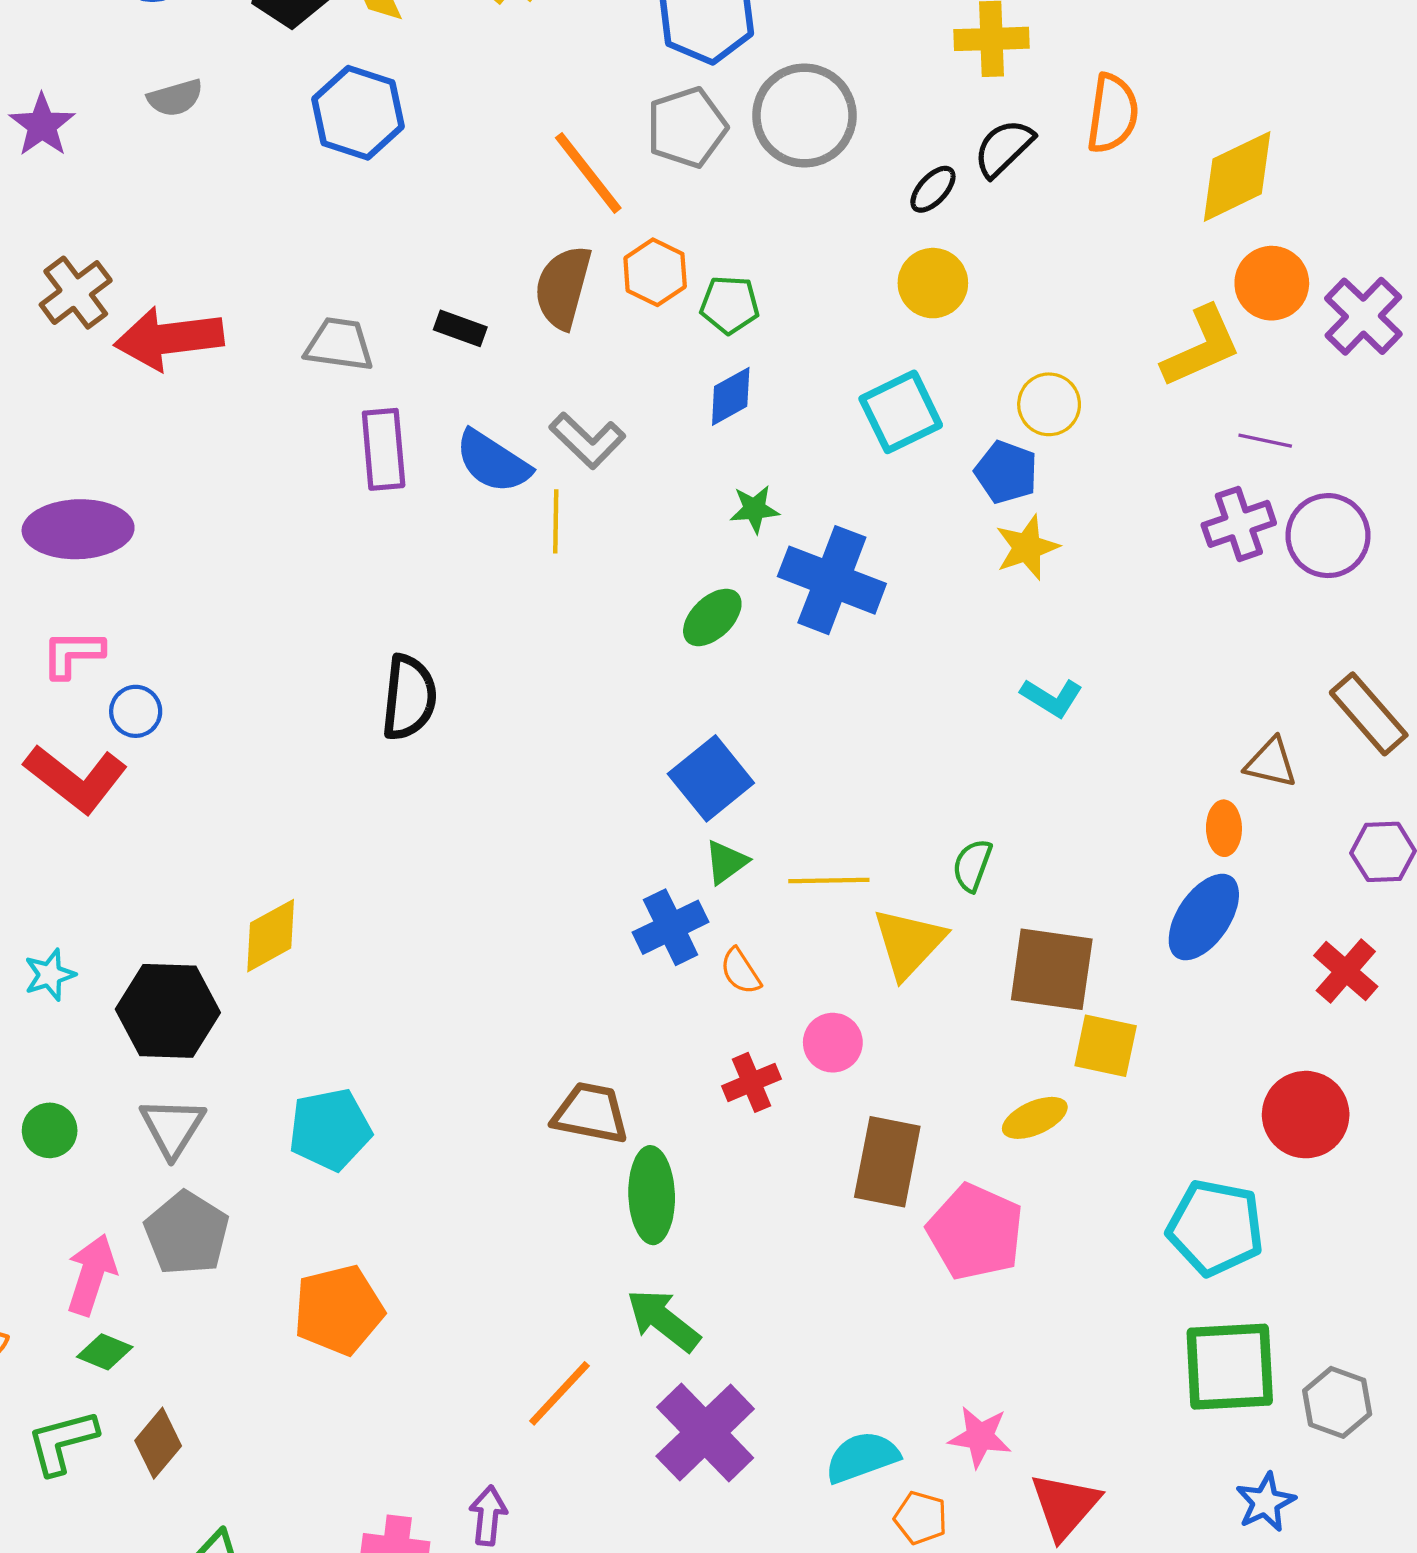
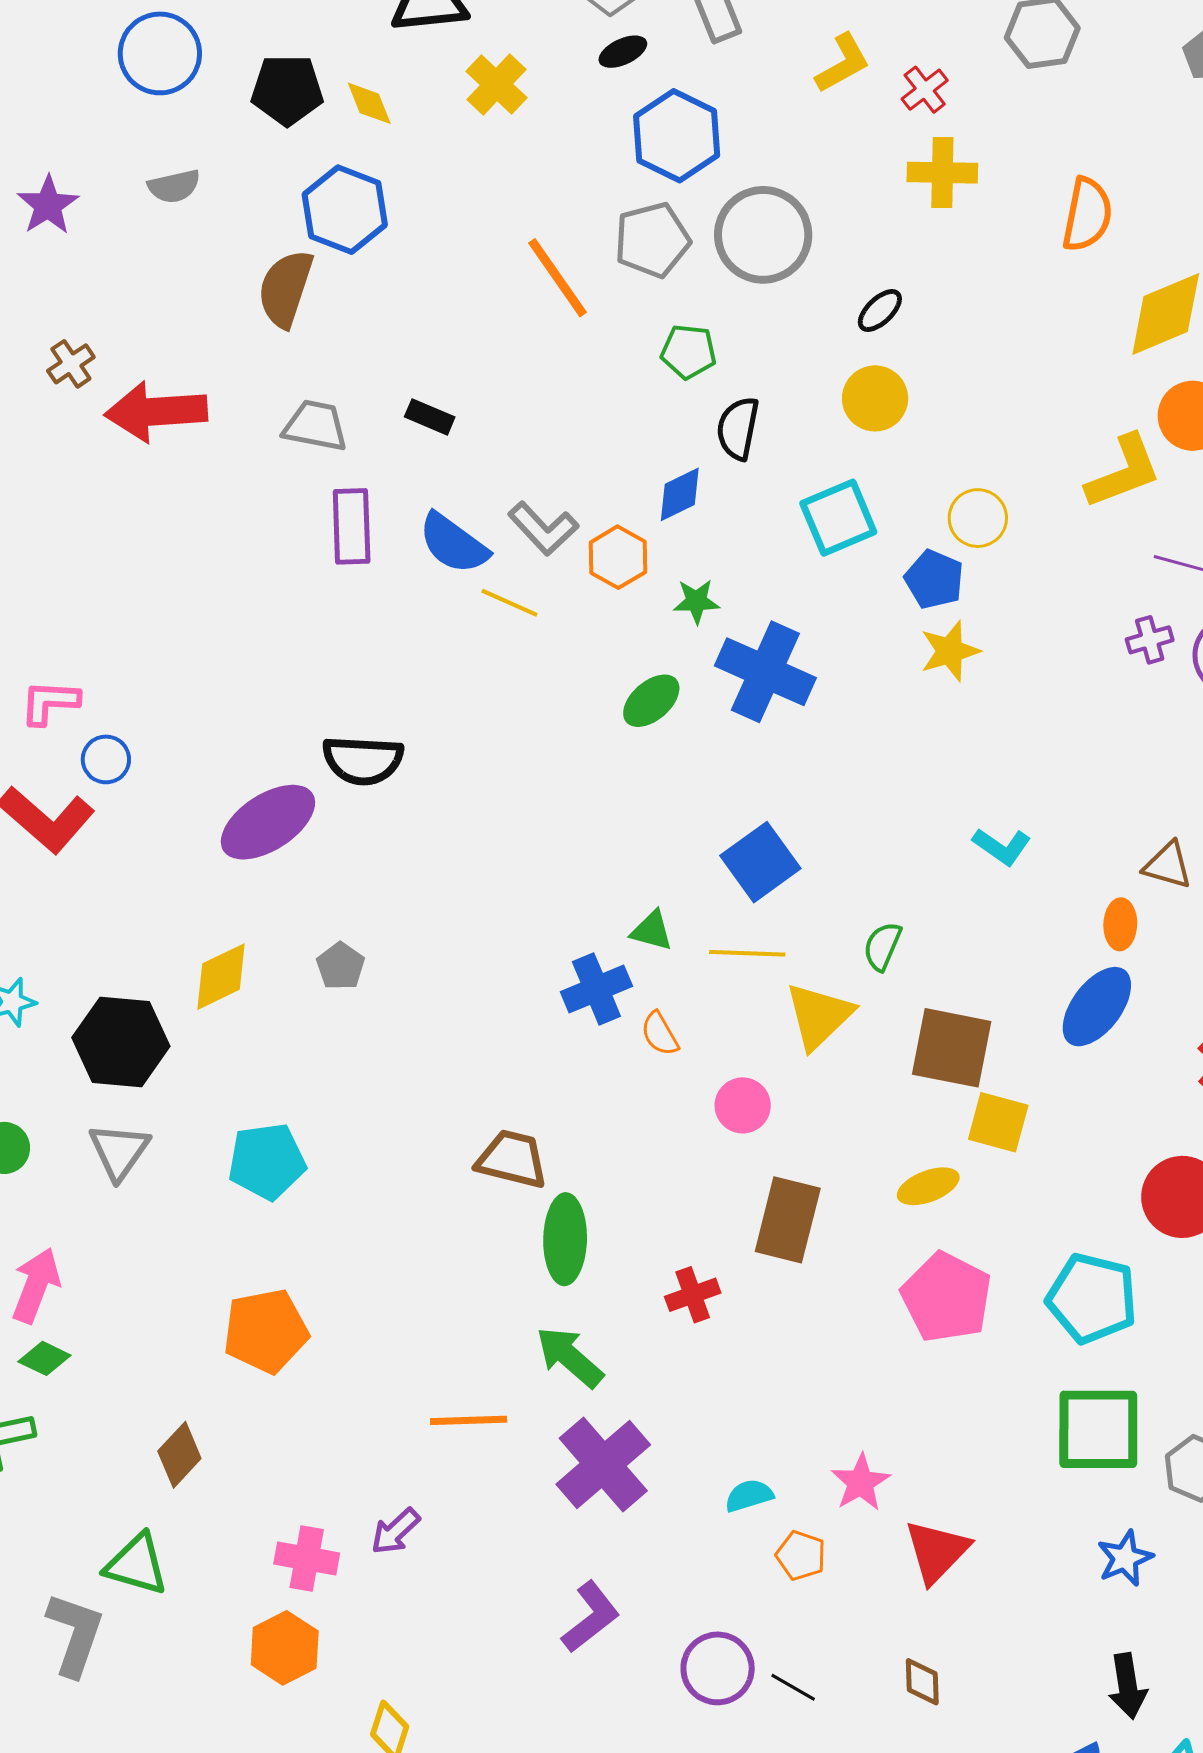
orange semicircle: (1113, 113) -> (1087, 215), moved
black semicircle: (1004, 148) -> (738, 428), moved, turned -38
orange hexagon: (655, 272) -> (618, 557), moved
brown semicircle: (563, 287) -> (285, 289), moved
brown cross: (76, 293) -> (71, 364), size x0.7
green pentagon: (730, 305) -> (688, 352), moved
yellow line: (556, 521) -> (509, 603), turned -70
purple cross: (1239, 524) -> (1150, 640), size x0.7
purple ellipse: (78, 529) -> (268, 822), moved, turned -34
black semicircle: (409, 697) -> (363, 760), turned 84
cyan L-shape: (1052, 698) -> (1002, 846), moved
blue square: (711, 778) -> (760, 862), moved
green triangle: (726, 862) -> (652, 931), turned 48
red cross: (751, 1082) -> (693, 1295), moved
pink pentagon: (975, 1232) -> (946, 1297), moved
gray pentagon: (187, 1233) -> (340, 966), moved, size x0.6
orange line: (559, 1393) -> (469, 1420), turned 42
pink star: (980, 1437) -> (861, 1482), turned 30
brown diamond: (158, 1443) -> (179, 1455), moved
cyan semicircle: (862, 1457) -> (749, 1496), size x0.7
purple arrow: (488, 1516) -> (395, 1531), turned -142

